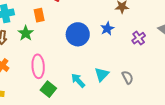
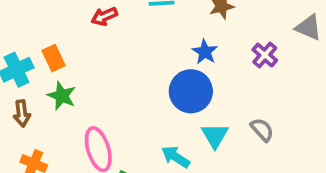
orange rectangle: (39, 15) -> (54, 58), moved
blue circle: (78, 34) -> (191, 91), moved

